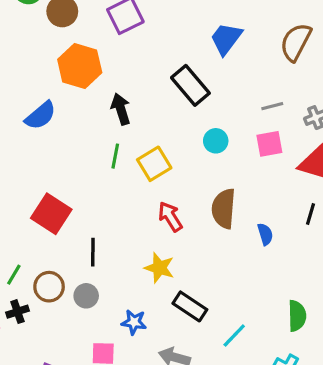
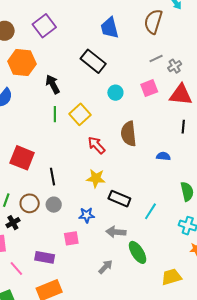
blue trapezoid: (226, 39) -> (110, 28), turned -40
gray line: (272, 106) -> (156, 58), moved
blue semicircle: (265, 234) -> (163, 156), moved, turned -56

